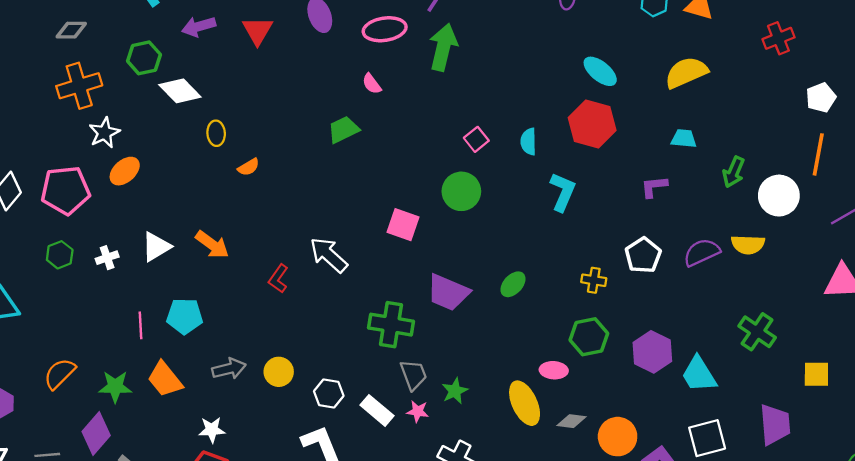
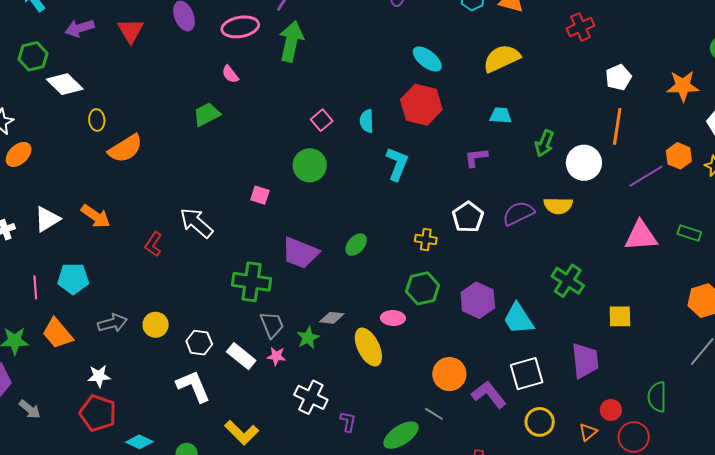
orange semicircle: (249, 167) -> (125, 149), size x1.8
pink square: (403, 225) -> (260, 195), size x0.7
gray diamond: (571, 421) -> (332, 318), moved

